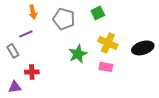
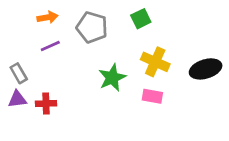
orange arrow: (33, 12) -> (47, 17), turned -88
purple line: (26, 34) -> (50, 46), moved
purple triangle: (15, 87) -> (17, 99), moved

